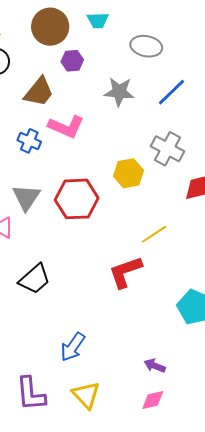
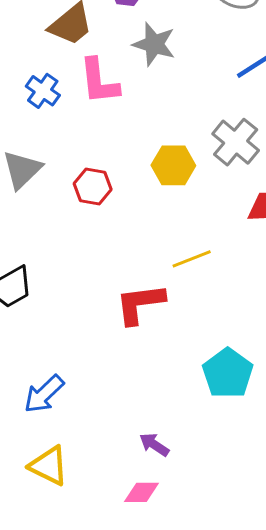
gray star: (119, 92) -> (154, 44), moved
pink L-shape: (66, 127) -> (99, 81), turned 48
red hexagon: (77, 199) -> (93, 186), size x0.6
yellow triangle: (86, 395) -> (49, 466), turned -32

